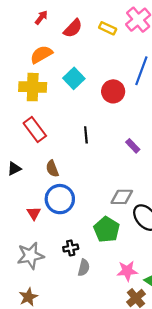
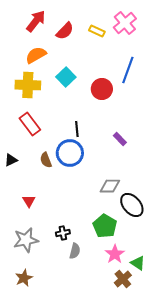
red arrow: (41, 17) -> (36, 21), size x1.6
blue circle: (60, 199) -> (70, 153), moved
green pentagon: (107, 230) -> (105, 226), moved
pink star: (127, 271) -> (115, 254), turned -30

